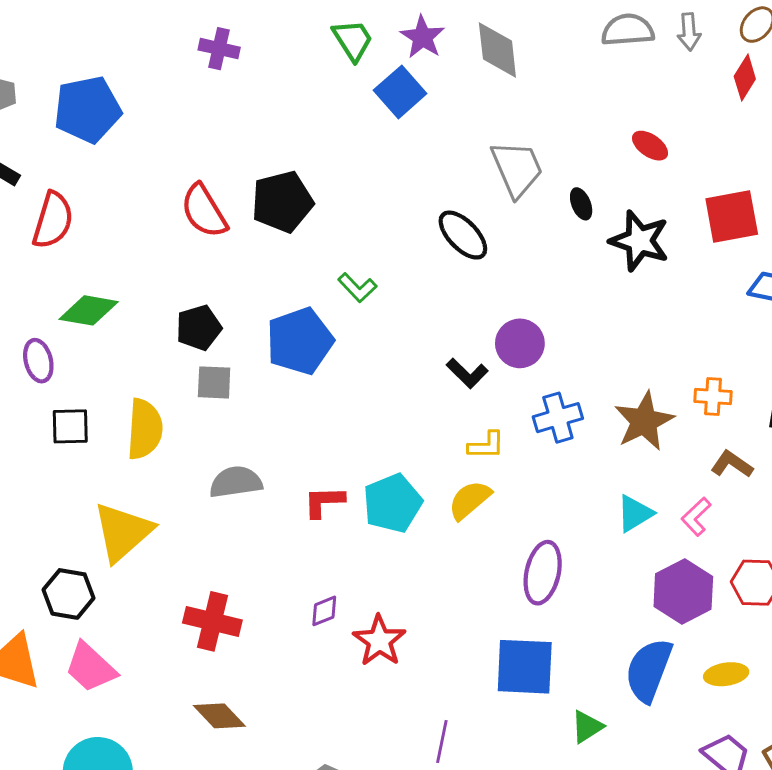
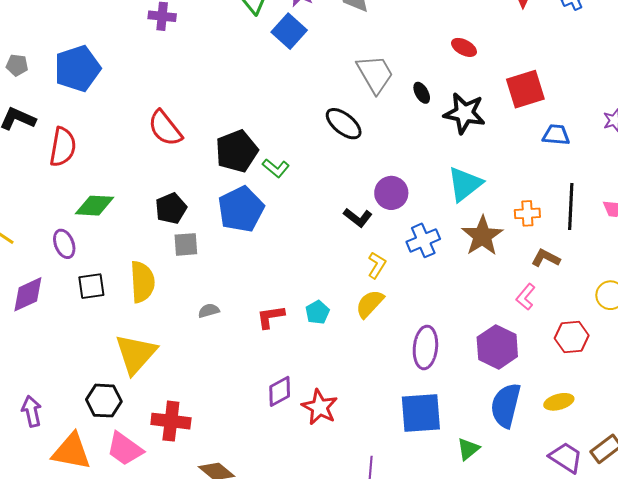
black pentagon: (282, 202) -> (237, 151), moved
yellow L-shape: (486, 445) -> (377, 265), turned -52
gray semicircle: (236, 482) -> (209, 311), size x0.6
cyan pentagon: (393, 503) -> (317, 312), size x0.6
cyan triangle: (635, 513) -> (465, 184), moved, size x1.4
purple hexagon: (683, 592) -> (497, 347), moved
purple diamond: (324, 611) -> (280, 391), size x1.4
red cross: (212, 621) -> (171, 421), moved

